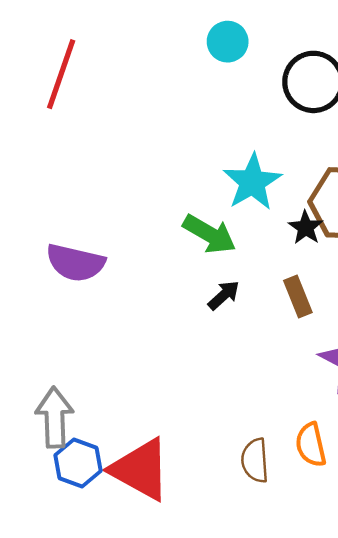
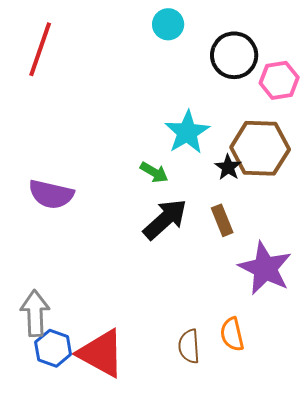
green arrow: (209, 234) -> (154, 172), size x0.7
black arrow: (224, 295) -> (165, 219), size x1.8

